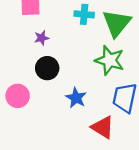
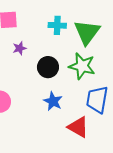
black circle: (47, 68) -> (48, 67), moved

